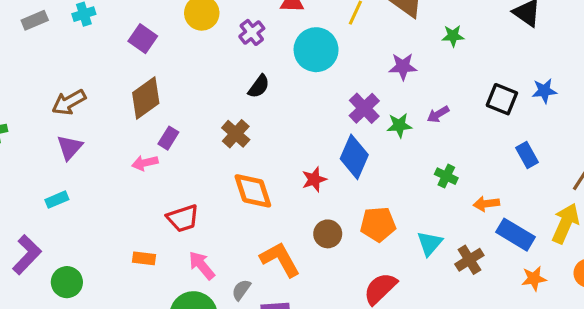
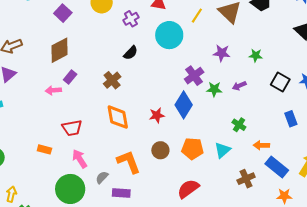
green star: (453, 36) -> (256, 55), moved
cyan triangle: (430, 243) -> (222, 150), moved

